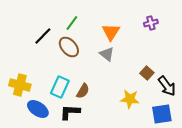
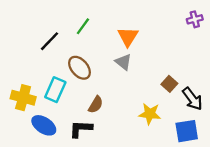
purple cross: (151, 23) -> (195, 19), moved
brown ellipse: (69, 47) -> (80, 68), moved
cyan rectangle: (60, 87) -> (55, 90), moved

